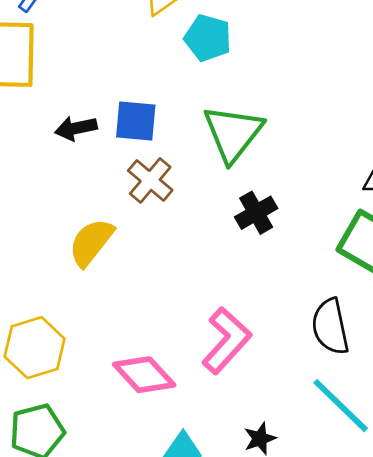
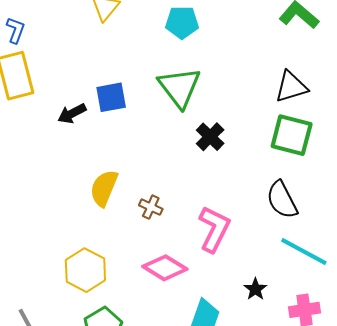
cyan pentagon: (208, 38) -> (182, 22), moved
brown cross: (150, 180) -> (151, 207), moved, size x0.7

